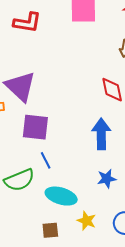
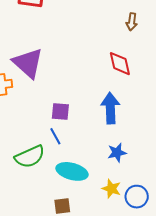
purple square: (35, 127) -> (60, 111), moved, size x0.7
yellow star: (87, 221) -> (111, 189), moved

